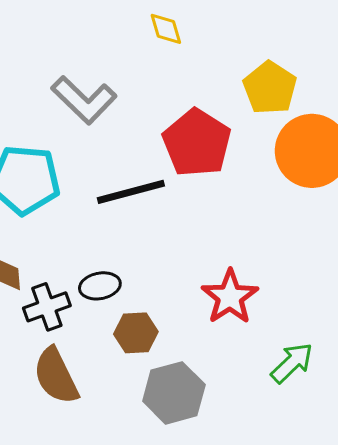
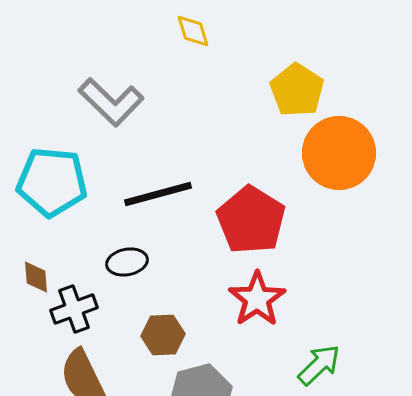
red pentagon: (197, 143) -> (251, 220), moved
black ellipse: (100, 286) -> (127, 262), moved

